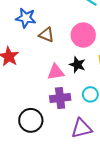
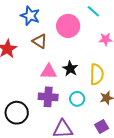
brown triangle: (47, 35) -> (40, 41), moved
pink circle: (83, 35) -> (68, 26), moved

